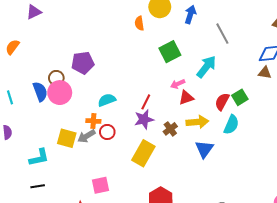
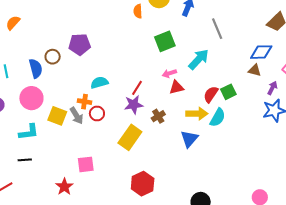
pink circle: (60, 93) -> (31, 98), moved
yellow arrow: (197, 122) -> (197, 114), moved
gray arrow: (86, 136) -> (76, 116), turned -96

